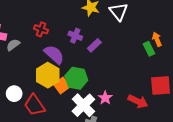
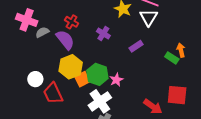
purple rectangle: (94, 45) -> (136, 46), moved
green rectangle: (149, 49) -> (172, 58), turned -40
purple semicircle: (54, 54) -> (65, 40), moved
pink star: (105, 98) -> (116, 80), moved

